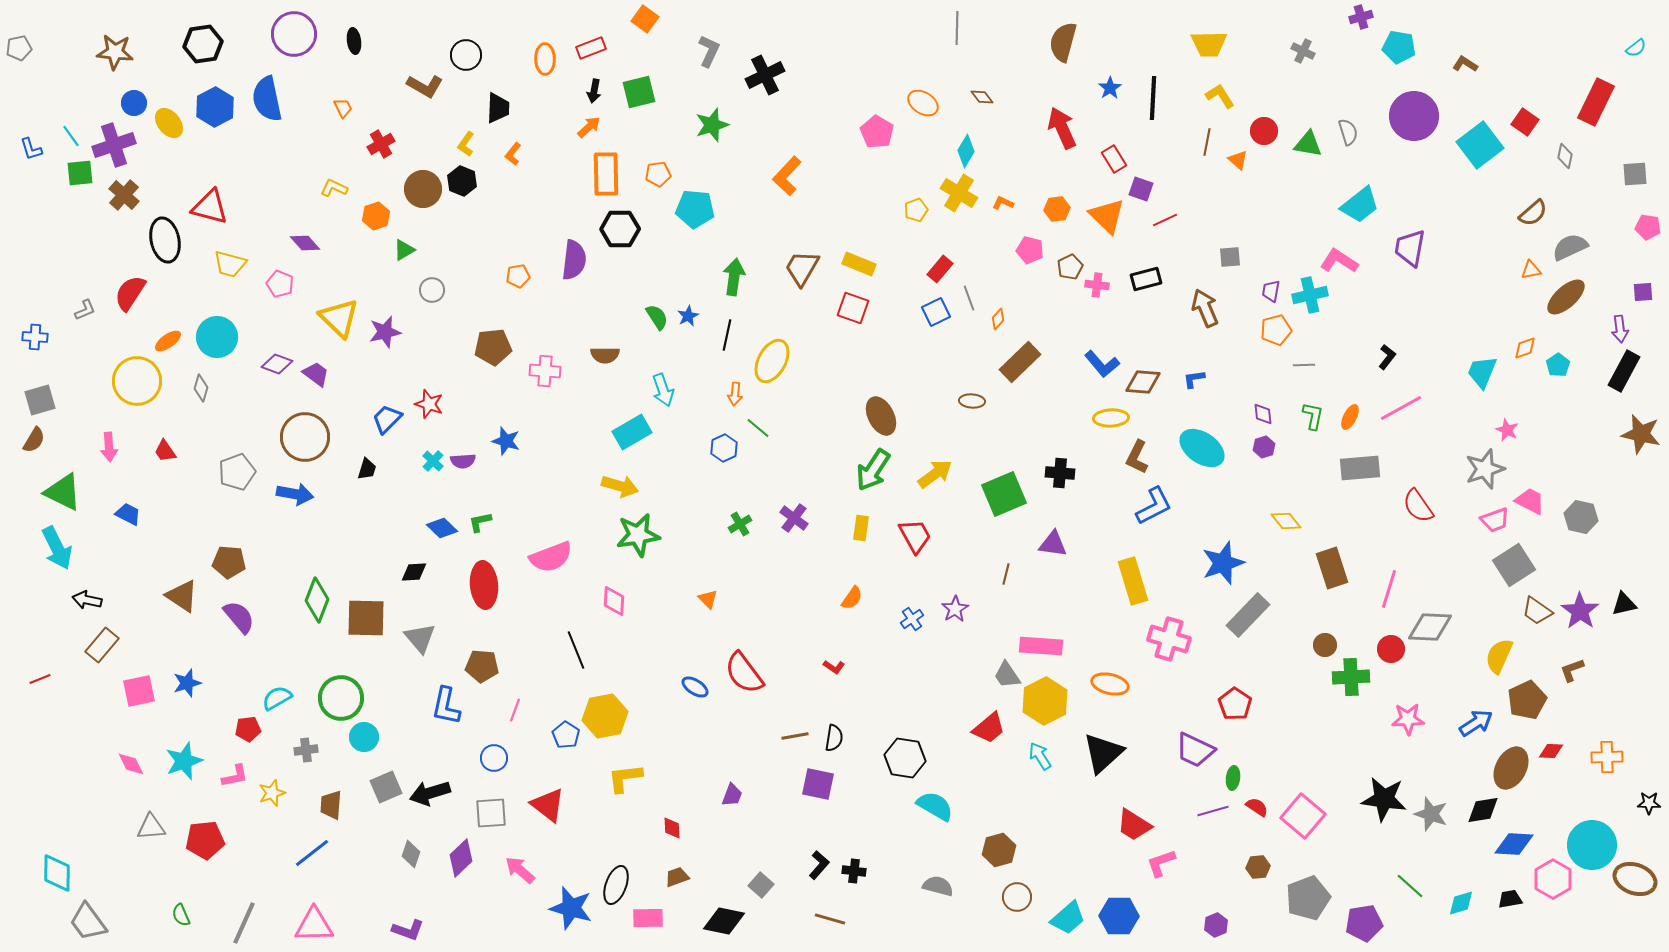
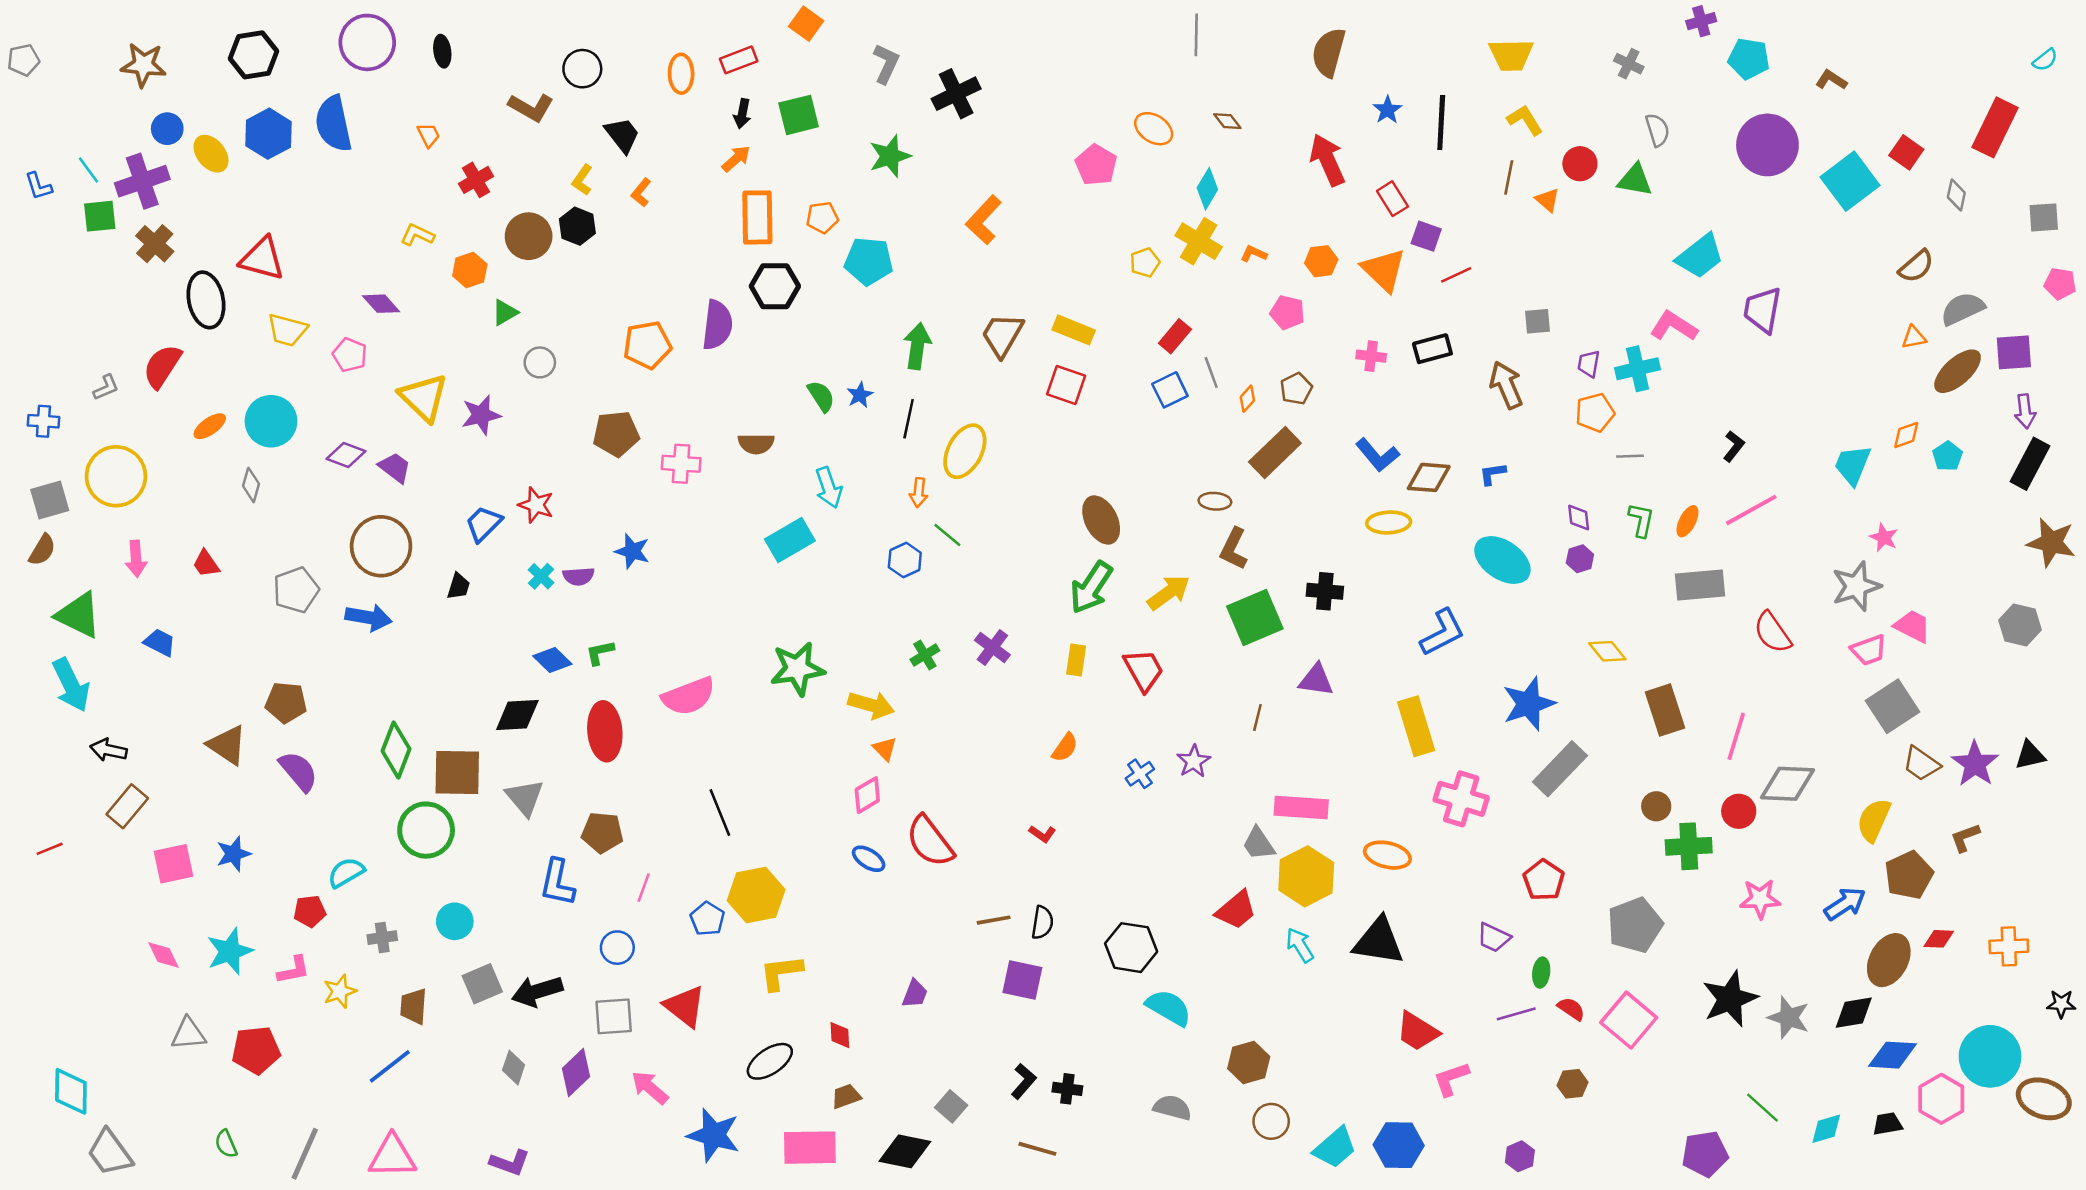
black trapezoid: (498, 108) -> (622, 135), turned -40
gray semicircle: (1348, 132) -> (1657, 130), moved
brown pentagon: (1070, 267) -> (1296, 389), moved
orange pentagon: (518, 276) -> (647, 345), size x1.6
purple square: (1643, 292) -> (2014, 352), moved, size x1.5
yellow circle: (137, 381) -> (116, 476), moved
brown L-shape: (1137, 457) -> (1234, 549), moved
yellow arrow: (620, 486) -> (871, 705), moved
gray hexagon: (1581, 517) -> (2020, 625), moved
black diamond: (414, 572) -> (517, 715), size x1.4
pink diamond: (614, 601) -> (867, 795), moved, turned 56
green circle: (341, 698) -> (426, 830), moved
purple trapezoid: (1195, 750) -> (1494, 938), size x0.7
black triangle: (1103, 753) -> (1379, 941), turned 51
black star: (1384, 799) -> (1730, 999), turned -30
black ellipse: (616, 885) -> (770, 1061), moved, turned 36
gray pentagon: (1308, 898) -> (1635, 925), moved
pink rectangle: (648, 918) -> (810, 1148), size x1.4

